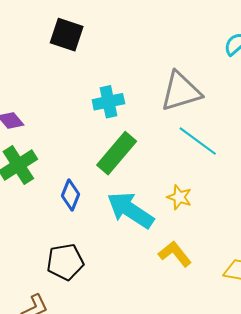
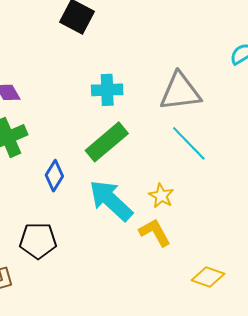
yellow L-shape: (175, 254) -> (155, 232), moved

